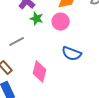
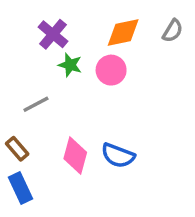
blue semicircle: (72, 54) -> (118, 156), moved

